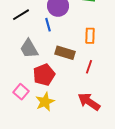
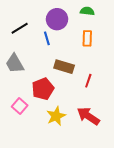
orange rectangle: (90, 36) -> (87, 38), moved
gray trapezoid: (29, 49) -> (15, 64), moved
yellow star: (45, 102) -> (56, 116), moved

